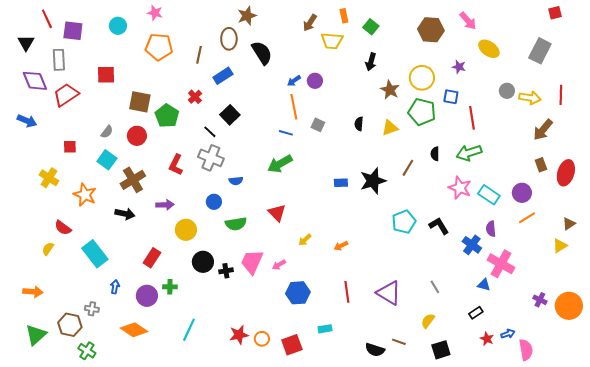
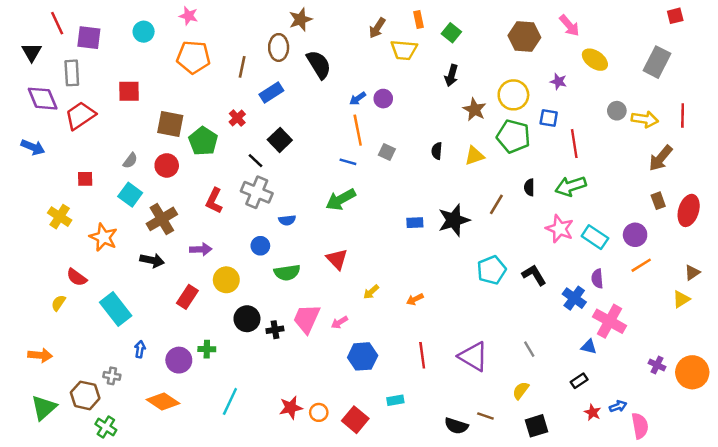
red rectangle: (152, 258) -> (187, 297), moved
red square: (292, 345) -> (355, 420), turned -30

